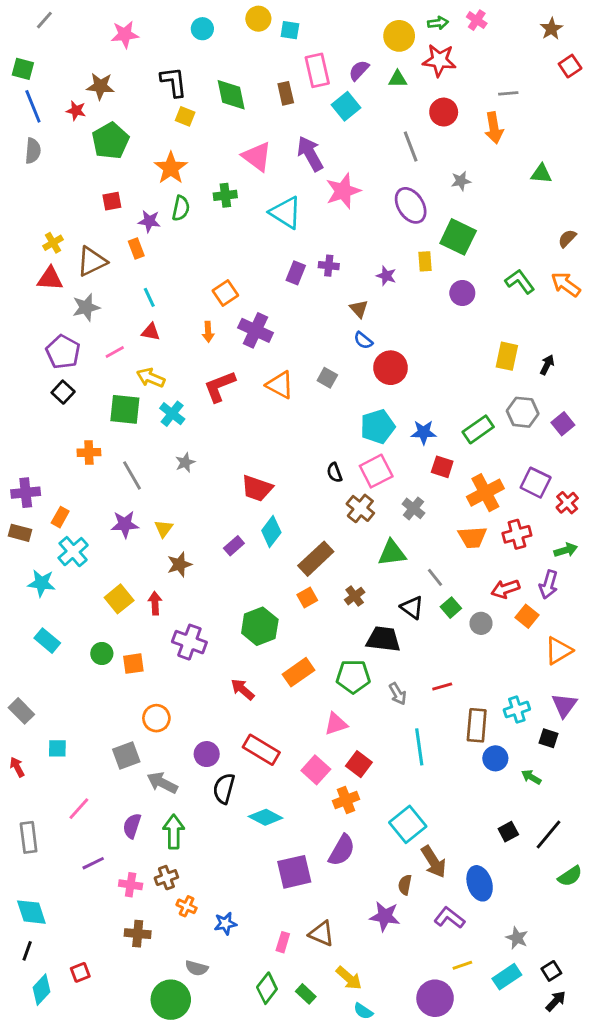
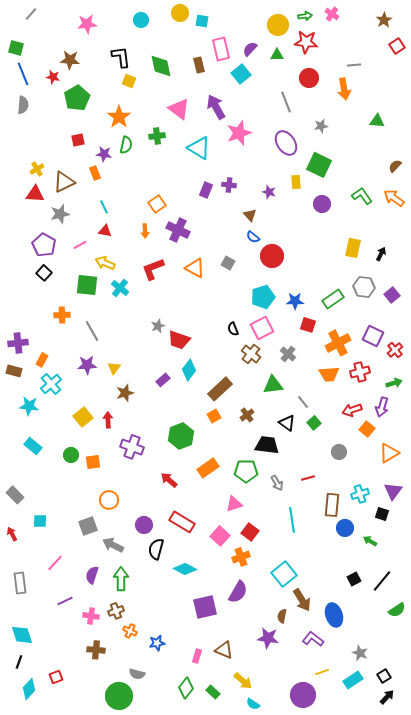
gray star: (185, 462) -> (158, 326), moved
gray circle: (481, 623) -> (339, 452), moved

